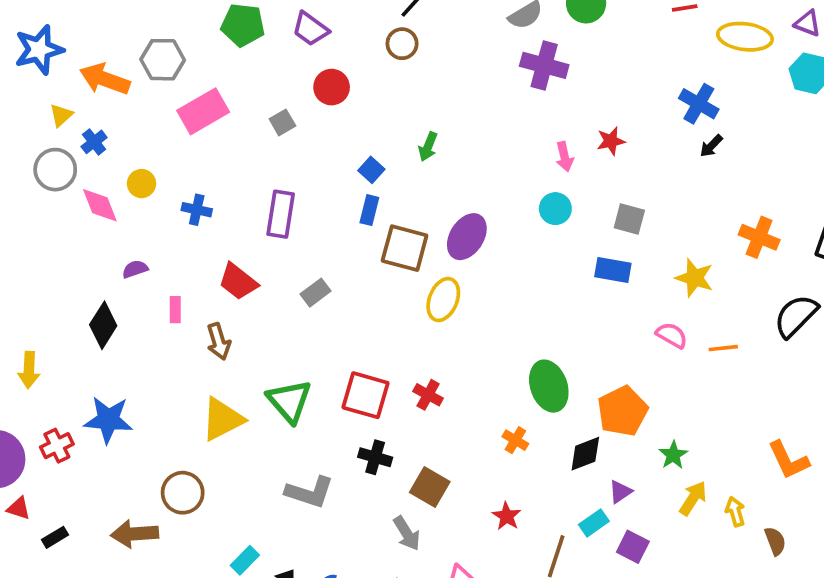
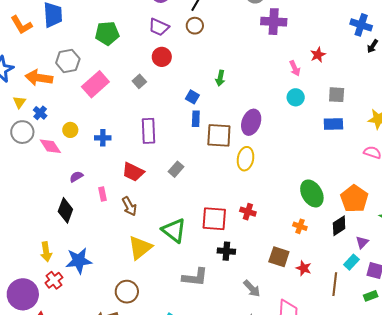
purple trapezoid: (310, 29) -> (159, 27), moved
yellow arrow: (29, 370) -> (46, 252), moved
brown square: (430, 487) -> (279, 257), moved

